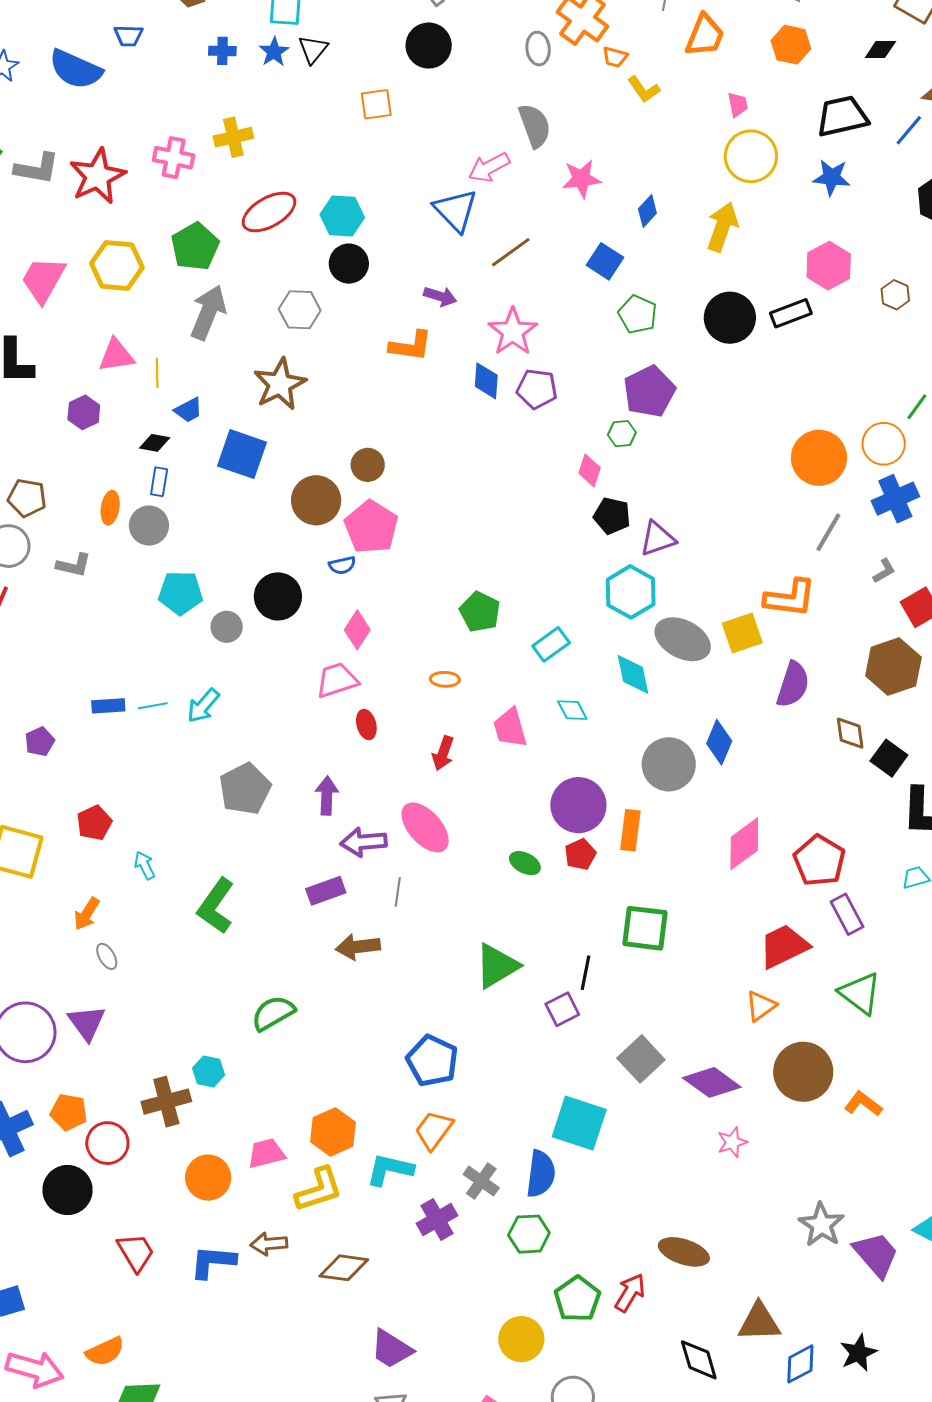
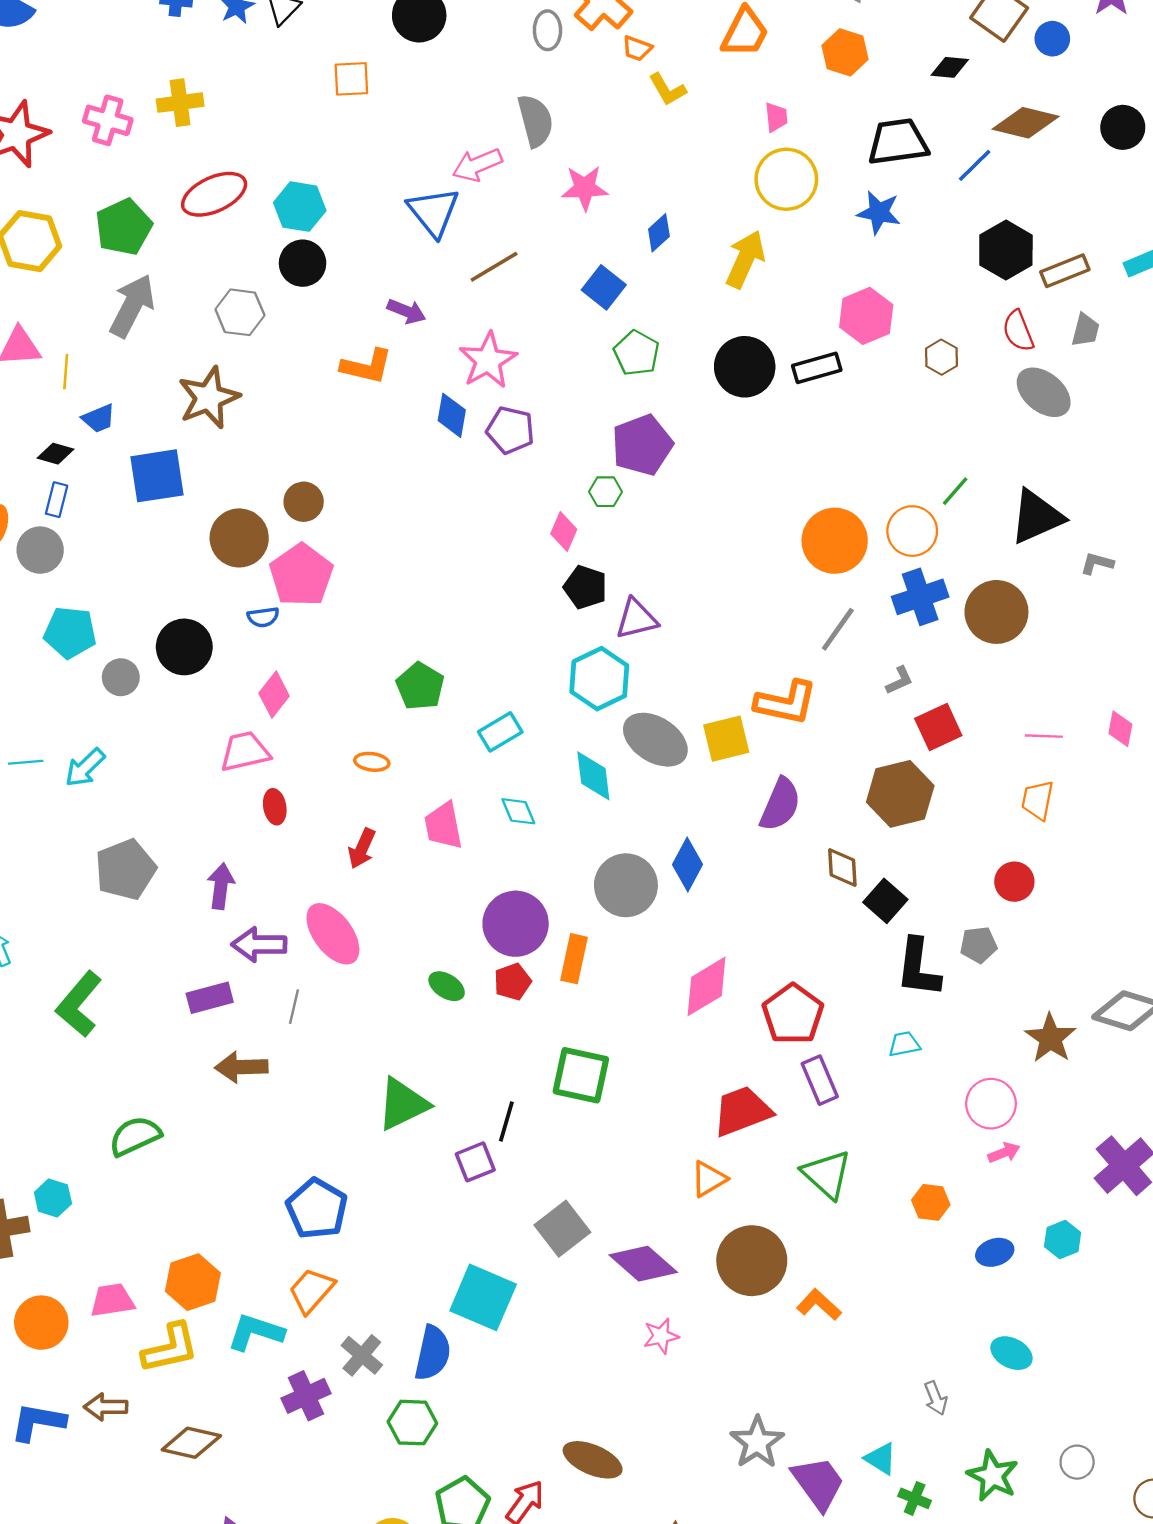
blue square: (242, 454) -> (157, 476), turned -33

